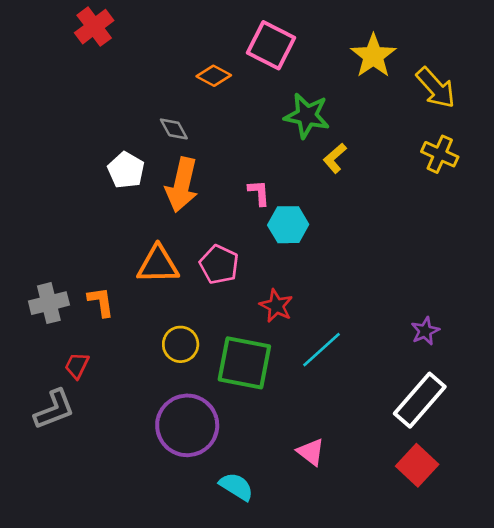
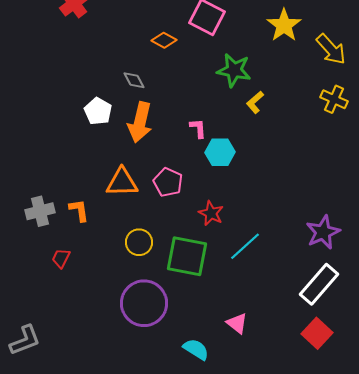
purple star: (425, 331) -> (323, 232), size x1.6
gray L-shape: (54, 409) -> (25, 340), moved
cyan semicircle: (236, 487) -> (196, 349), moved

